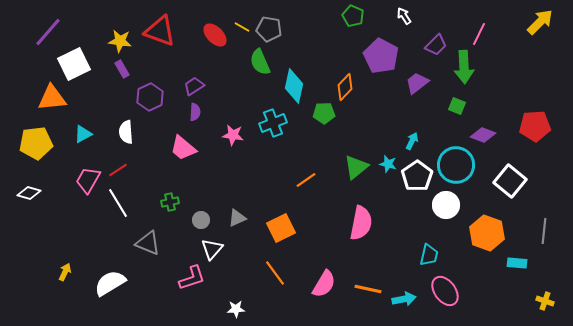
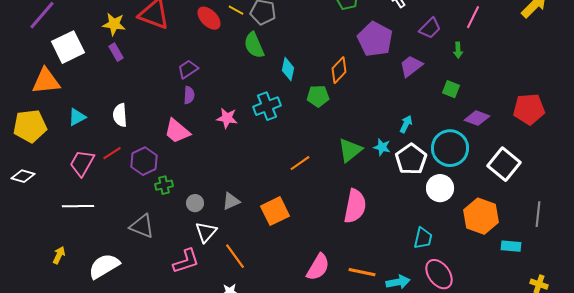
green arrow: (464, 67) -> (458, 50), size x0.5
cyan diamond: (294, 86) -> (288, 69), size x0.7
purple hexagon: (150, 97) -> (144, 161), moved
white line: (118, 203) -> (78, 206), moved, turned -60
orange line: (275, 273) -> (235, 256), moved

